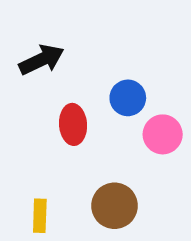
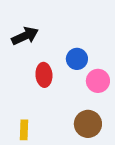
brown circle: (114, 206) -> (88, 124), moved

